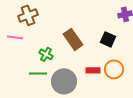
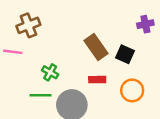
brown rectangle: (73, 39) -> (96, 47), moved
red rectangle: (93, 70) -> (97, 80), moved

